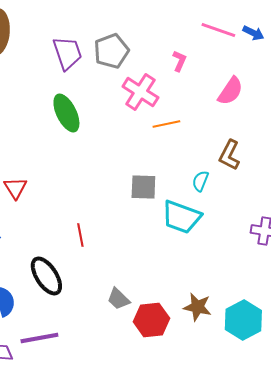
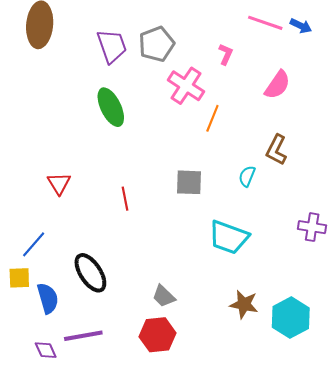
orange line: (166, 124) -> (212, 118), turned -56
cyan trapezoid: (181, 217) -> (229, 237), moved
red line: (80, 235) -> (125, 199), moved
red hexagon: (151, 320) -> (158, 335), moved

